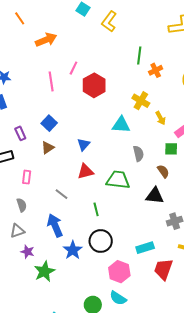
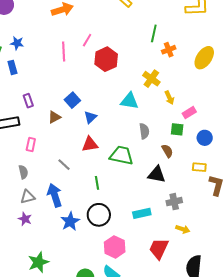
blue square: (49, 123) -> (72, 100), moved
gray triangle: (17, 231) -> (28, 197), moved
cyan rectangle: (145, 248) -> (142, 213), moved
green star: (44, 271) -> (38, 262), moved

